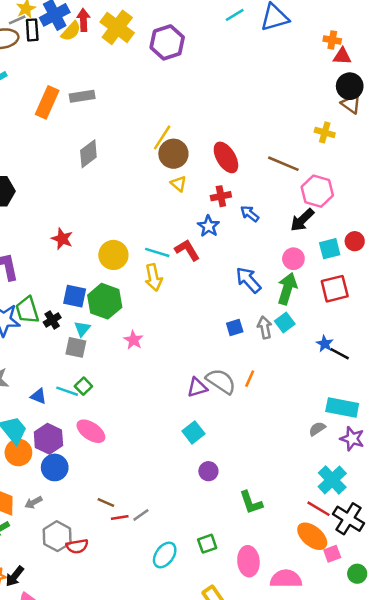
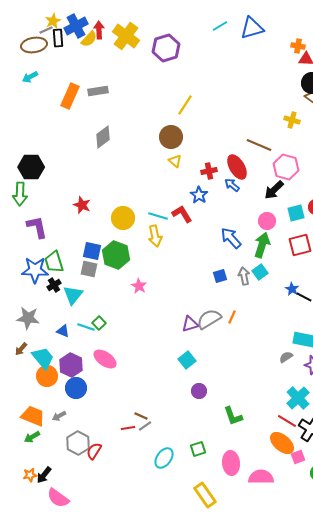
yellow line: (162, 137) -> (185, 105), moved
red ellipse: (226, 157) -> (237, 167), moved
black cross: (52, 320) -> (54, 285), moved
cyan triangle: (82, 329) -> (73, 295), moved, size x1.5
gray square: (76, 347) -> (89, 269), moved
gray semicircle: (221, 381) -> (209, 319), turned -65
brown line: (106, 502) -> (141, 416), moved
red semicircle: (77, 546) -> (94, 451), turned 132

